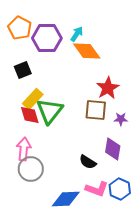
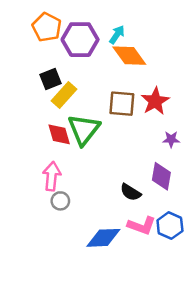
yellow rectangle: (33, 99) -> (64, 95), moved
brown square: (96, 110) -> (122, 104), moved
gray circle: (31, 169) -> (60, 201), size x0.6

